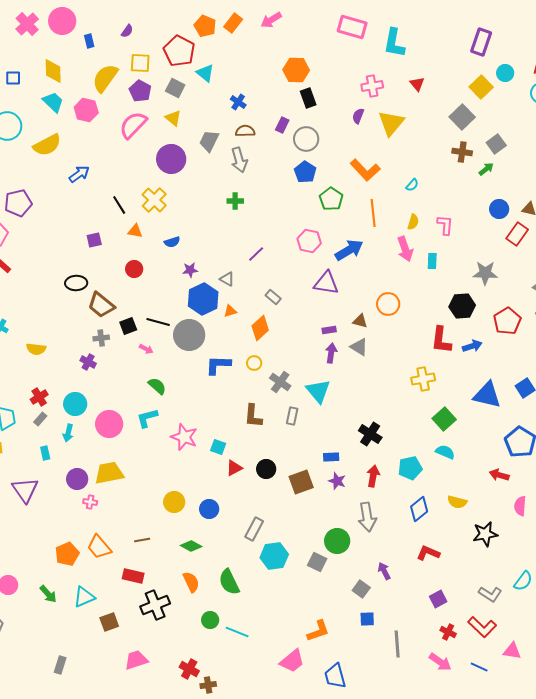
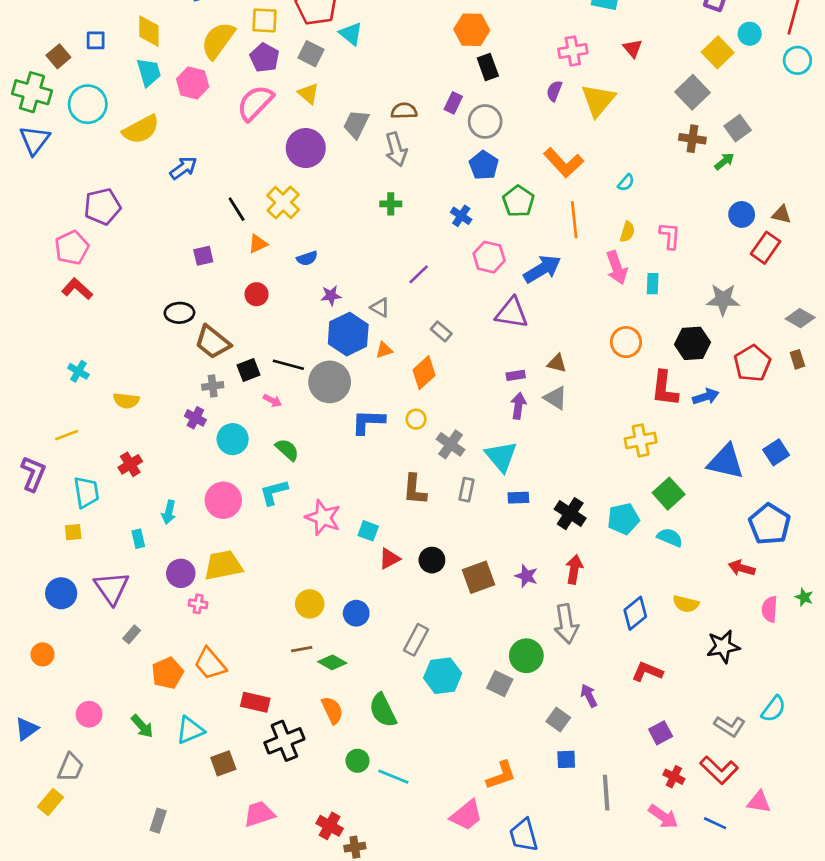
cyan trapezoid: (53, 102) -> (149, 72), turned 30
blue cross: (238, 102) -> (461, 216), moved
orange triangle: (135, 231) -> (258, 244), turned -35
orange circle: (388, 304) -> (626, 342), moved
cyan circle: (75, 404) -> (233, 439), moved
gray rectangle: (40, 419) -> (132, 634), moved
blue rectangle: (331, 457) -> (518, 498), moved
cyan pentagon: (410, 468) -> (623, 519), moved
brown line: (142, 540) -> (302, 649), moved

